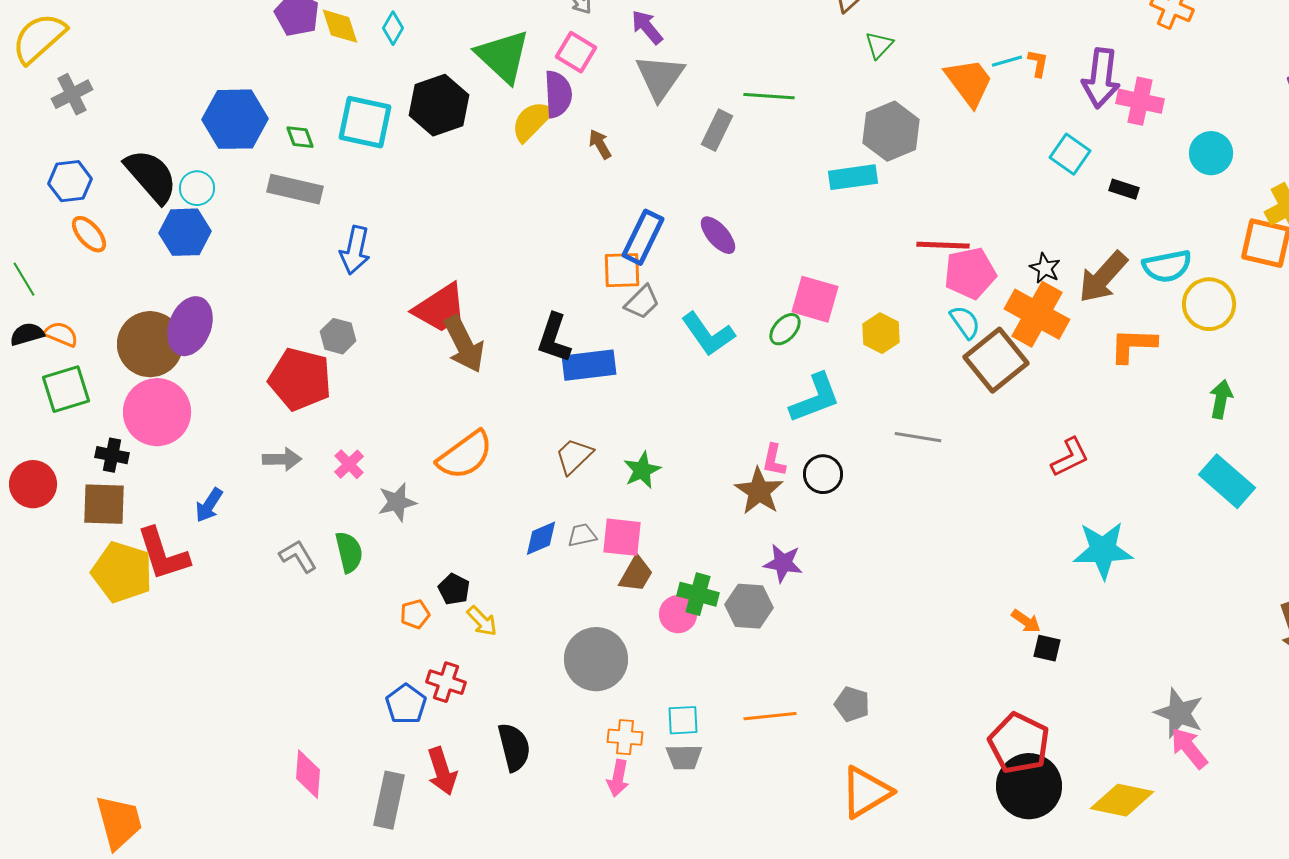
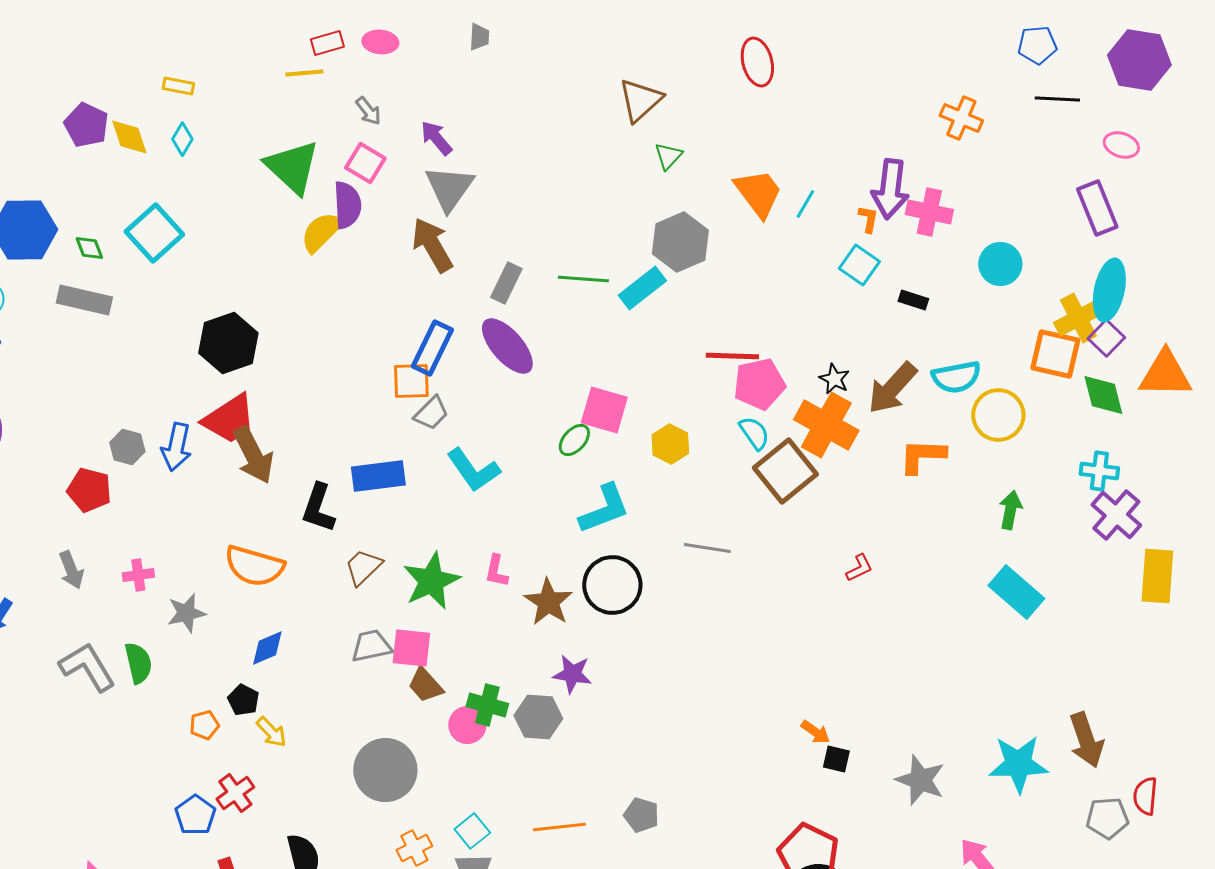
cyan line: (1007, 61) -> (805, 204), moved, turned -44
orange L-shape: (1038, 63) -> (868, 219), moved
green line: (769, 96) -> (583, 279), moved
black hexagon: (439, 105) -> (228, 343), moved
cyan square: (365, 122) -> (154, 233), turned 36
gray rectangle: (717, 130) -> (506, 283), moved
brown arrow: (600, 144) -> (432, 245), moved, size x1.8
cyan rectangle: (853, 177) -> (642, 288), turned -30
purple ellipse: (718, 235) -> (507, 346), size x1.5
blue arrow: (355, 250) -> (176, 447), moved
cyan L-shape: (708, 334) -> (473, 470), moved
black L-shape: (554, 338) -> (318, 508), moved
red pentagon: (300, 379) -> (89, 490), size x0.7
orange semicircle: (465, 455) -> (254, 566), turned 52
red L-shape: (1070, 457) -> (859, 568), size x0.7
gray arrow: (282, 459) -> (71, 570), turned 69
pink L-shape: (774, 460) -> (496, 571), moved
pink cross: (349, 464) -> (138, 575), turned 36
green star: (642, 470) -> (431, 581), size x1.5
black circle: (823, 474) -> (612, 585), size x1.5
gray trapezoid: (582, 535) -> (371, 646), size x1.4
blue diamond: (541, 538) -> (267, 648), moved
cyan star: (1103, 550) -> (1018, 764), moved
gray L-shape: (298, 556) -> (87, 667), size x1.5
brown trapezoid: (636, 574) -> (425, 685), turned 108
red cross: (446, 682) -> (235, 793), turned 36
gray star: (1179, 713) -> (920, 780), moved
cyan square: (683, 720) -> (472, 831), turned -36
orange cross: (625, 737) -> (414, 848), turned -32

